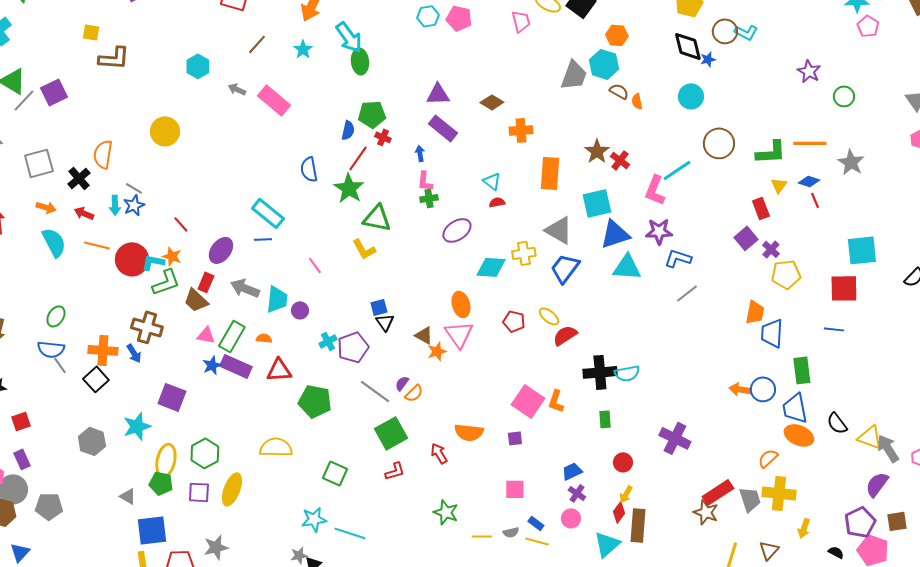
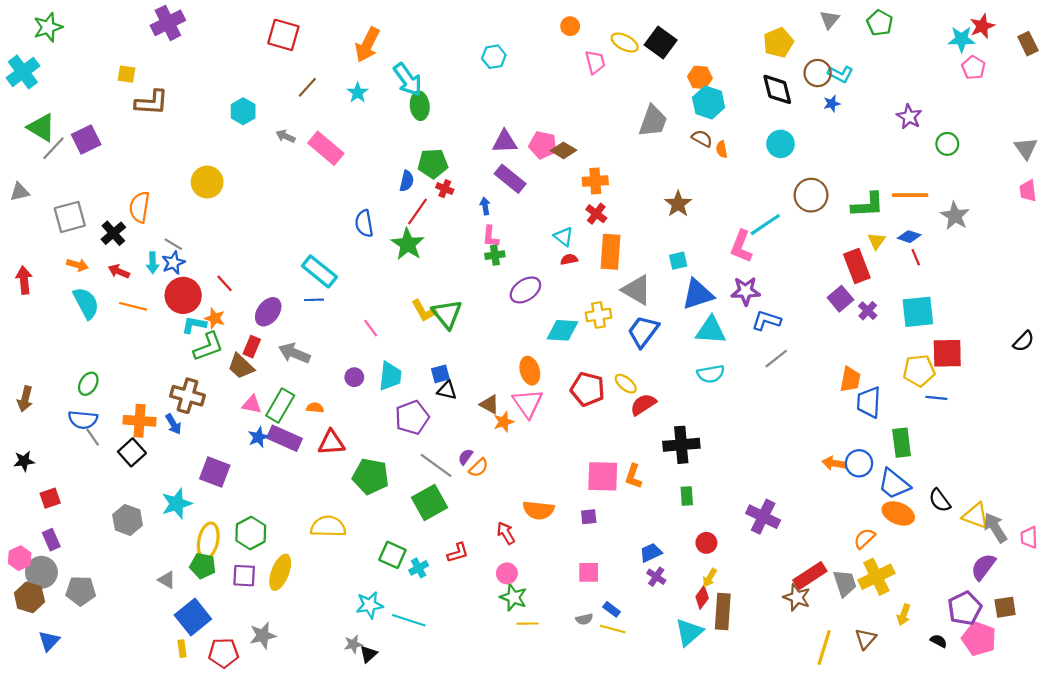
pink pentagon: (459, 18) -> (543, 145), moved
blue star: (708, 59) -> (832, 104), moved
cyan hexagon: (604, 64) -> (709, 102), moved
red cross: (620, 160) -> (596, 214), moved
orange rectangle: (550, 173) -> (610, 252), moved
cyan square: (597, 203) -> (678, 261), size x0.6
red rectangle: (761, 208) -> (857, 266), size x1.4
green triangle: (377, 218) -> (447, 314), moved, turned 40
cyan square: (862, 250) -> (918, 312), moved
red circle: (132, 259) -> (183, 295), moved
yellow pentagon: (786, 274) -> (919, 371), moved
cyan trapezoid: (277, 299) -> (390, 376), moved
red pentagon: (514, 321) -> (588, 389), size x1.4
black triangle: (385, 322) -> (447, 390), turned -42
cyan cross: (328, 341) -> (419, 568), moved
cyan semicircle: (627, 373) -> (711, 374), moved
pink square: (528, 401) -> (603, 476), turned -32
blue trapezoid: (795, 408) -> (894, 484), turned -40
green square: (391, 433) -> (430, 503), moved
yellow cross: (779, 493) -> (876, 577), turned -32
pink circle: (571, 518) -> (507, 573), moved
blue square: (152, 530) -> (193, 617), turned -32
yellow line: (482, 536) -> (528, 624), moved

